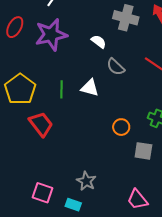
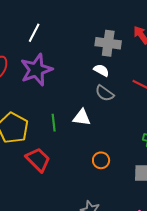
white semicircle: (99, 42) -> (101, 70), moved
orange circle: (121, 127) -> (101, 160), moved

